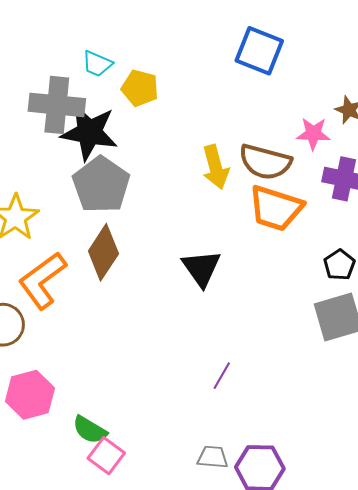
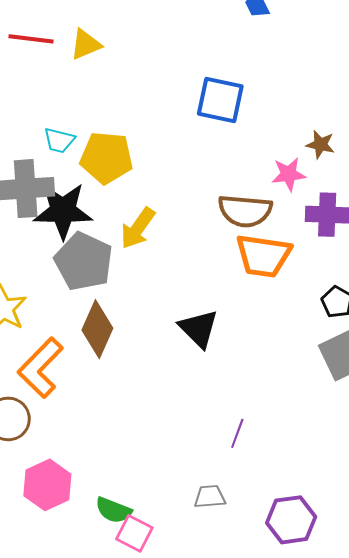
yellow pentagon: (140, 88) -> (106, 158), size x1.4
yellow arrow: (215, 167) -> (138, 228), moved, turned 60
gray trapezoid: (213, 457) -> (210, 497), moved

